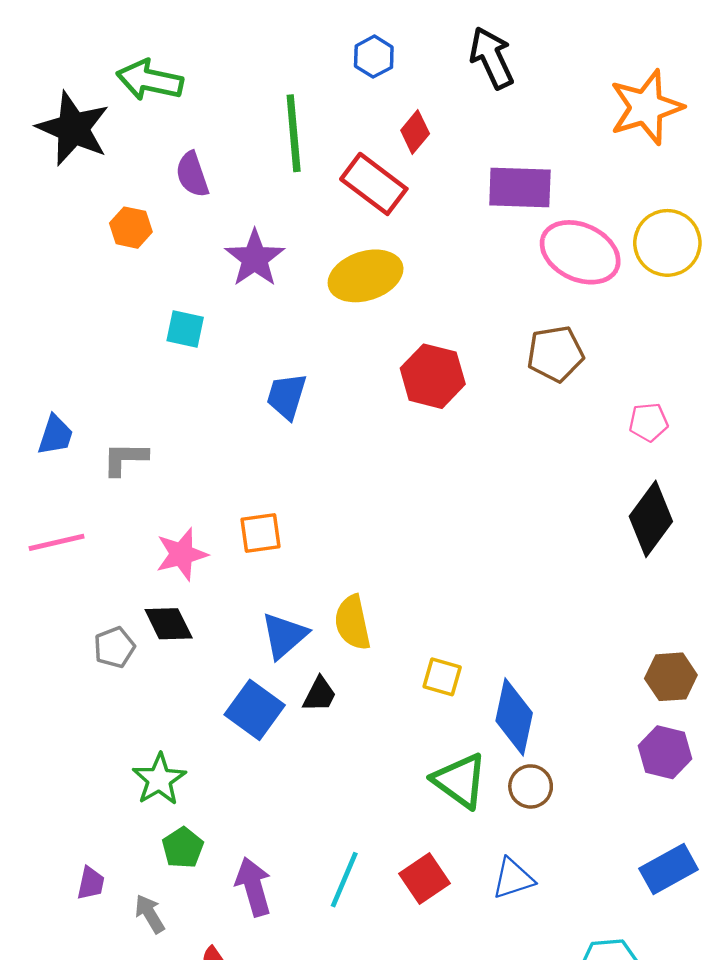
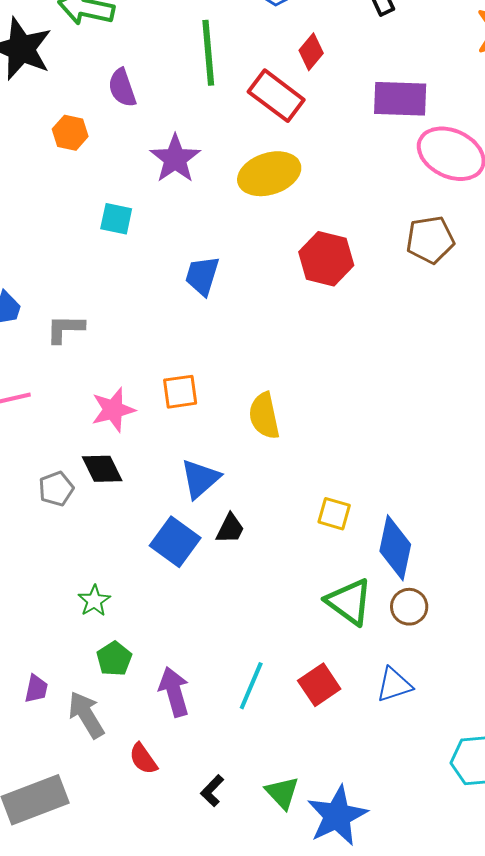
yellow semicircle: (353, 623) -> (264, 416), moved
green star: (159, 779) -> (94, 601), size x0.7
gray arrow: (150, 914) -> (86, 715), size x1.4

